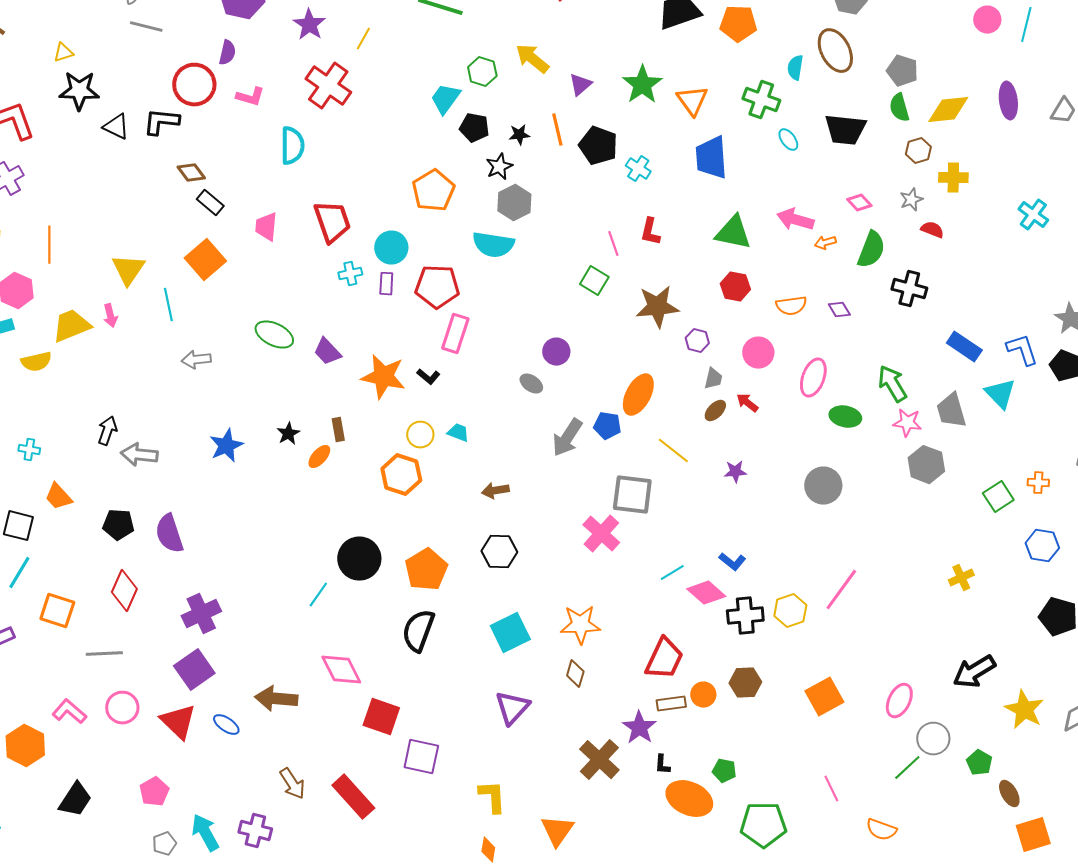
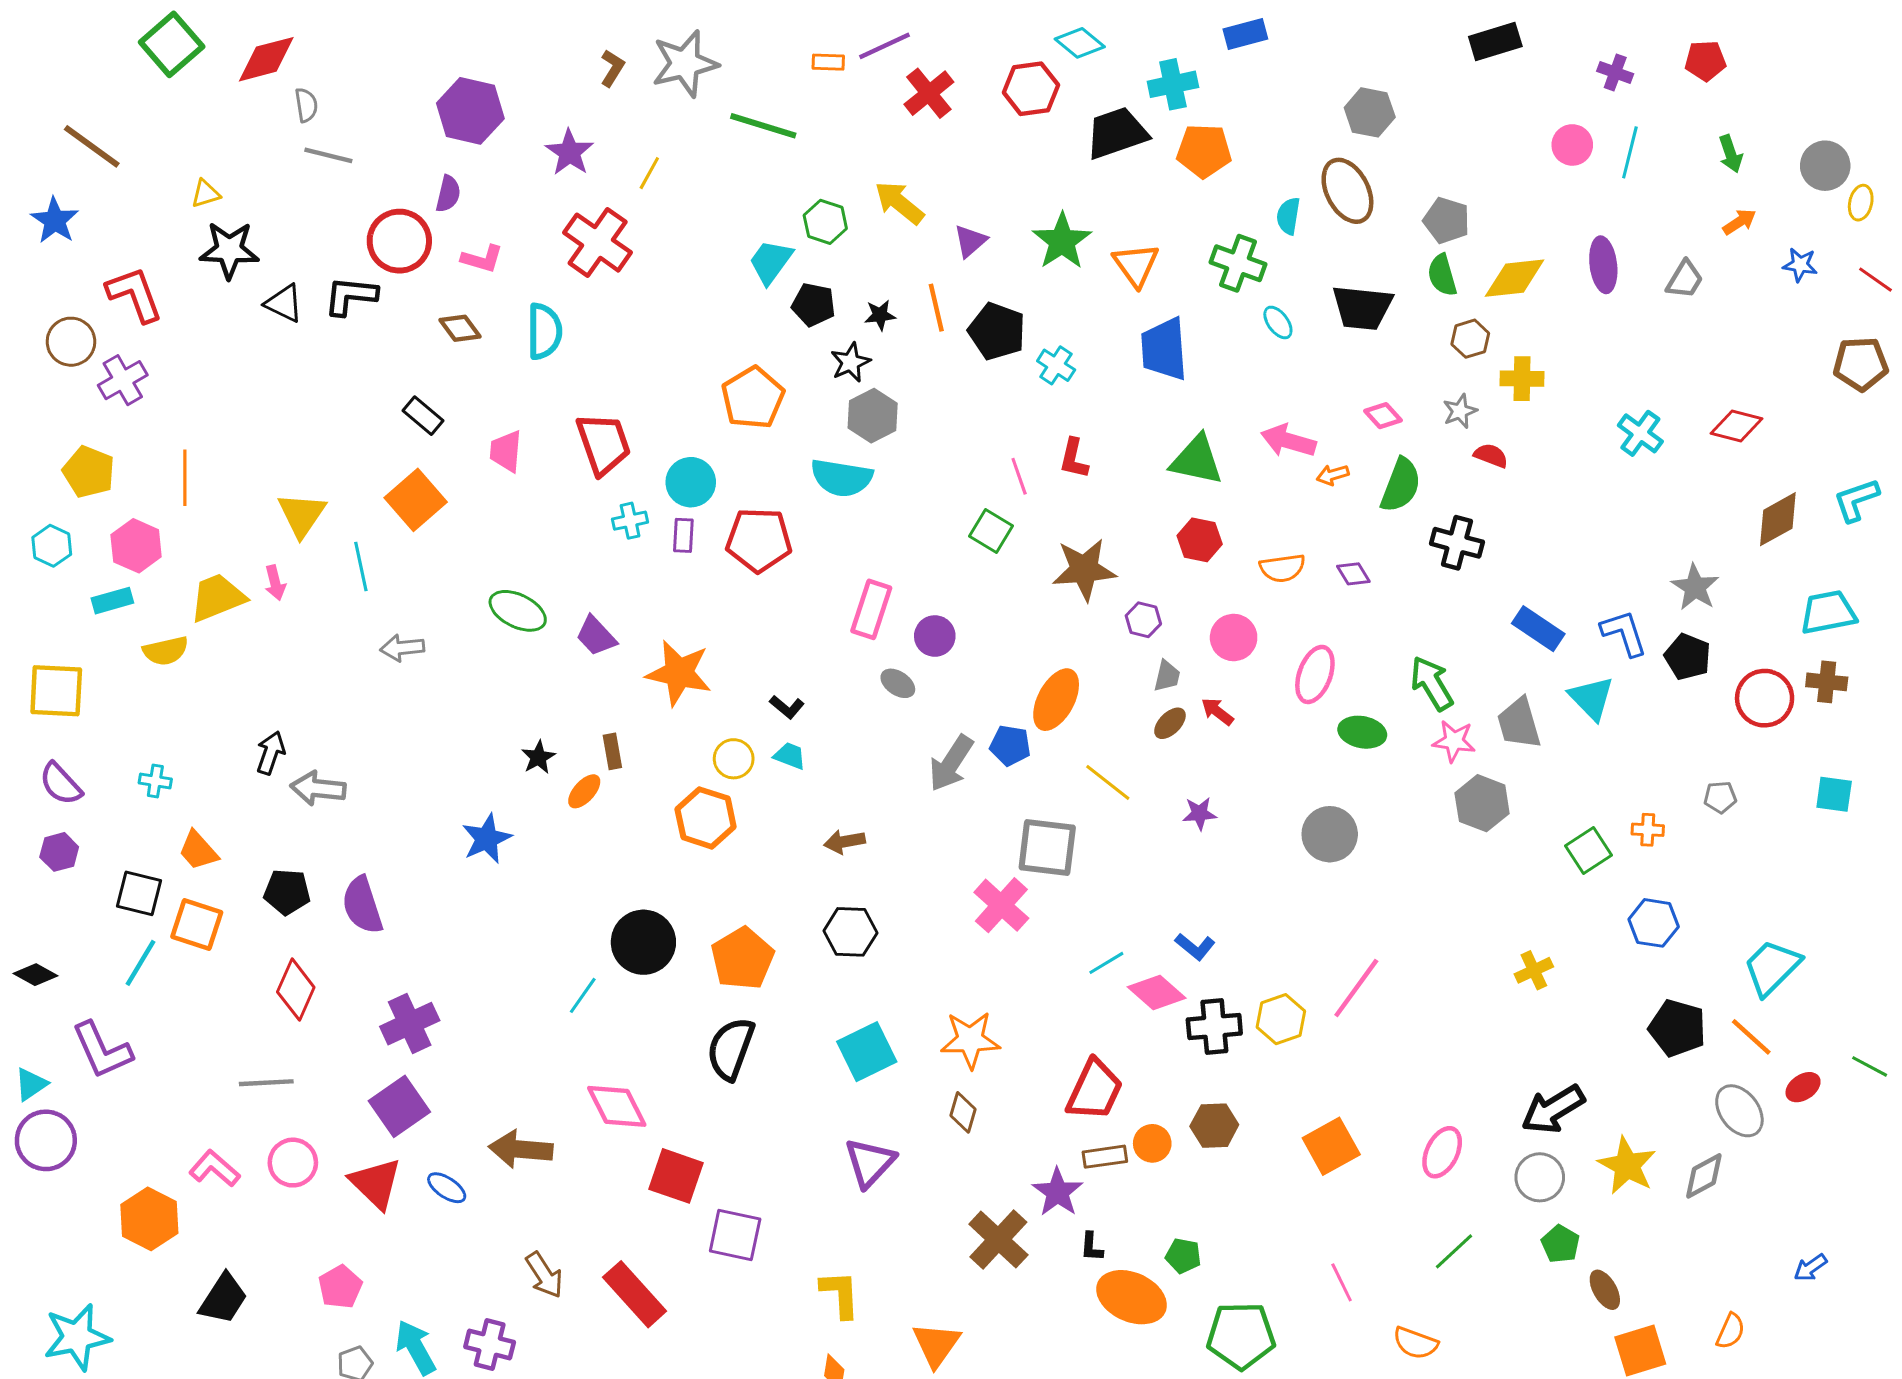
brown diamond: (191, 173) -> (460, 328), moved
pink rectangle: (455, 334) -> (871, 609), moved
black L-shape: (428, 377) -> (787, 707), moved
blue star: (226, 446) -> (487, 839), moved
orange square: (57, 611) -> (197, 924), moved
gray circle: (933, 739) -> (1540, 1177), moved

